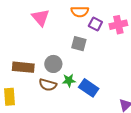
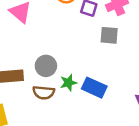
gray square: (79, 44) -> (109, 35), moved

